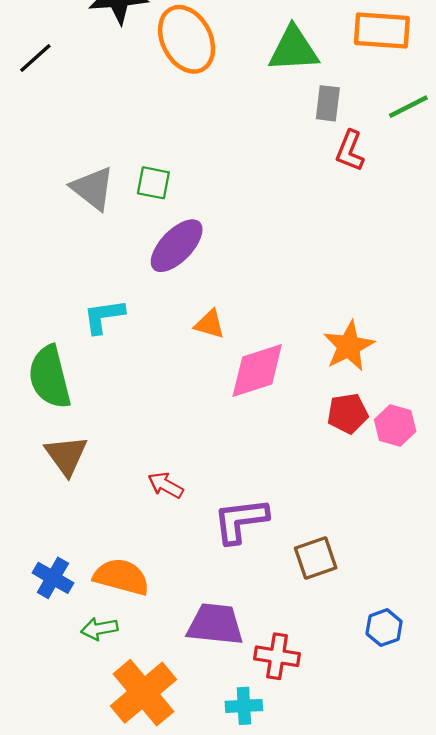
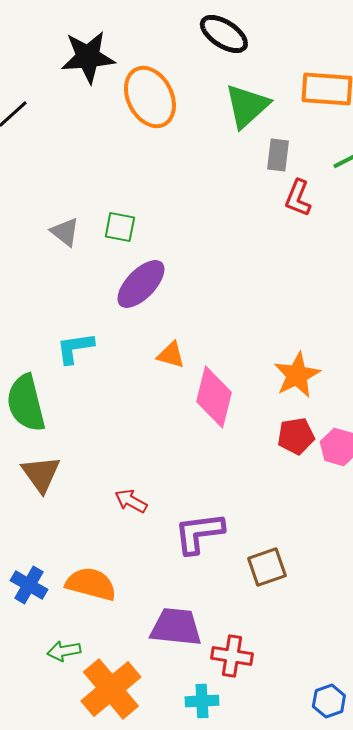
green triangle: (294, 49) -> (247, 106), turned -39
gray triangle: (93, 188) -> (65, 232), size x0.7
pink diamond: (257, 370) -> (214, 397), turned -58
blue hexagon: (384, 628) -> (329, 701), moved
green arrow: (99, 629) -> (64, 651), moved

